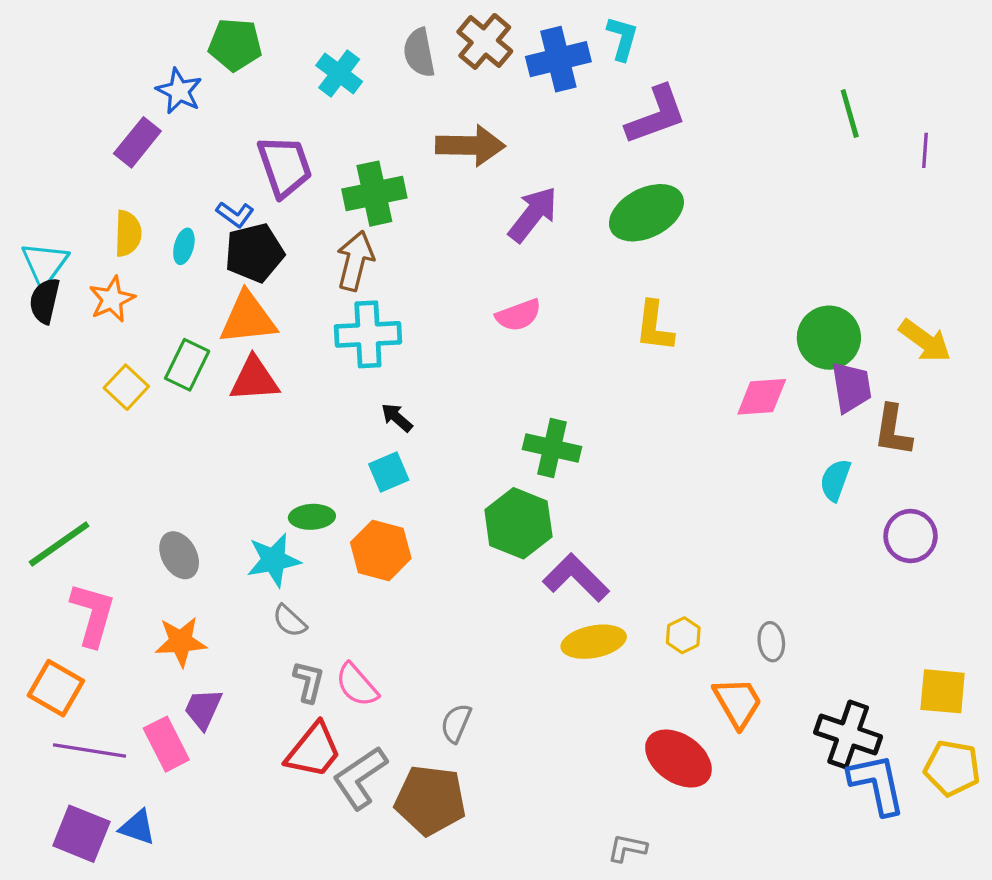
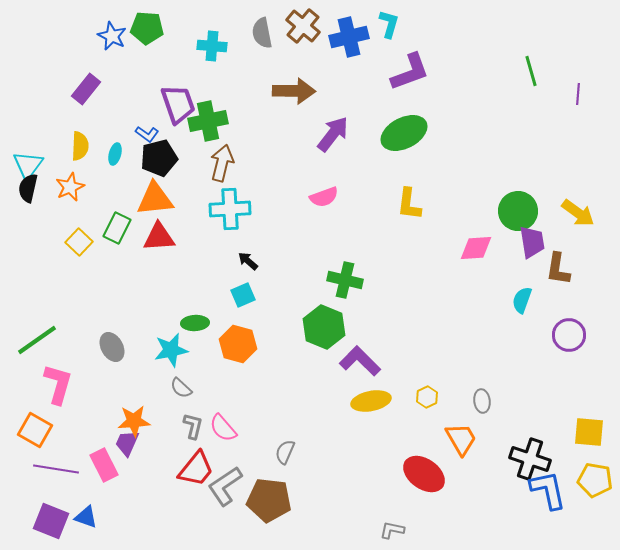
cyan cross: (339, 73) -> (212, 46), turned -32
blue star: (179, 91) -> (112, 36), moved
green cross: (374, 194) -> (208, 121), moved
orange star: (181, 642) -> (134, 421), moved

